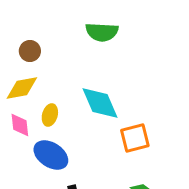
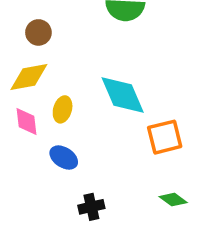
blue ellipse: (51, 155) -> (64, 158), size x0.7

